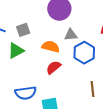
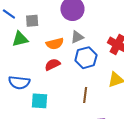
gray triangle: (71, 35) -> (77, 37), turned -32
orange semicircle: (51, 47) -> (55, 44), turned 138

